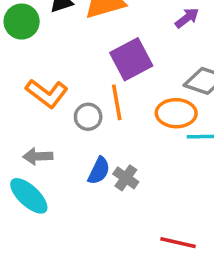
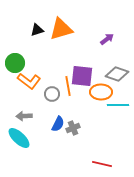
green circle: (22, 22) -> (15, 63), moved
purple square: (131, 59) -> (82, 76), moved, turned 35
gray cross: (126, 178) -> (73, 128), turned 32

